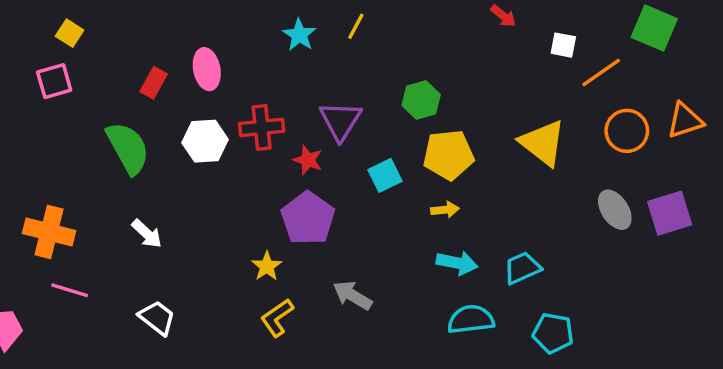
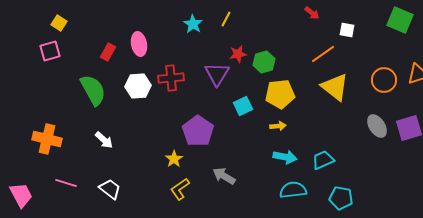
orange line: (601, 73) -> (323, 54), moved
red star: (308, 160) -> (238, 54), moved, turned -30
pink line: (70, 290) -> (66, 183), moved

